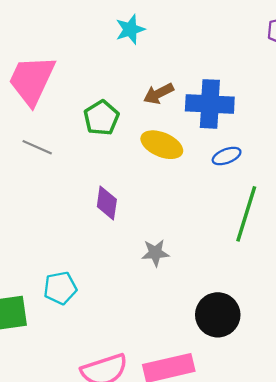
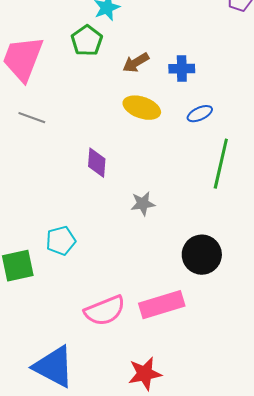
blue cross: (210, 104) -> (182, 69), size x0.6
green pentagon: (101, 118) -> (87, 41), moved

